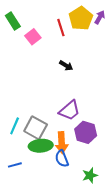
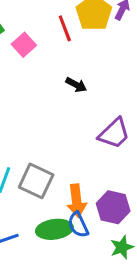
purple trapezoid: (69, 111) -> (114, 133), moved
purple hexagon: (86, 132) -> (113, 207), moved
green ellipse: (41, 146) -> (54, 229), moved

